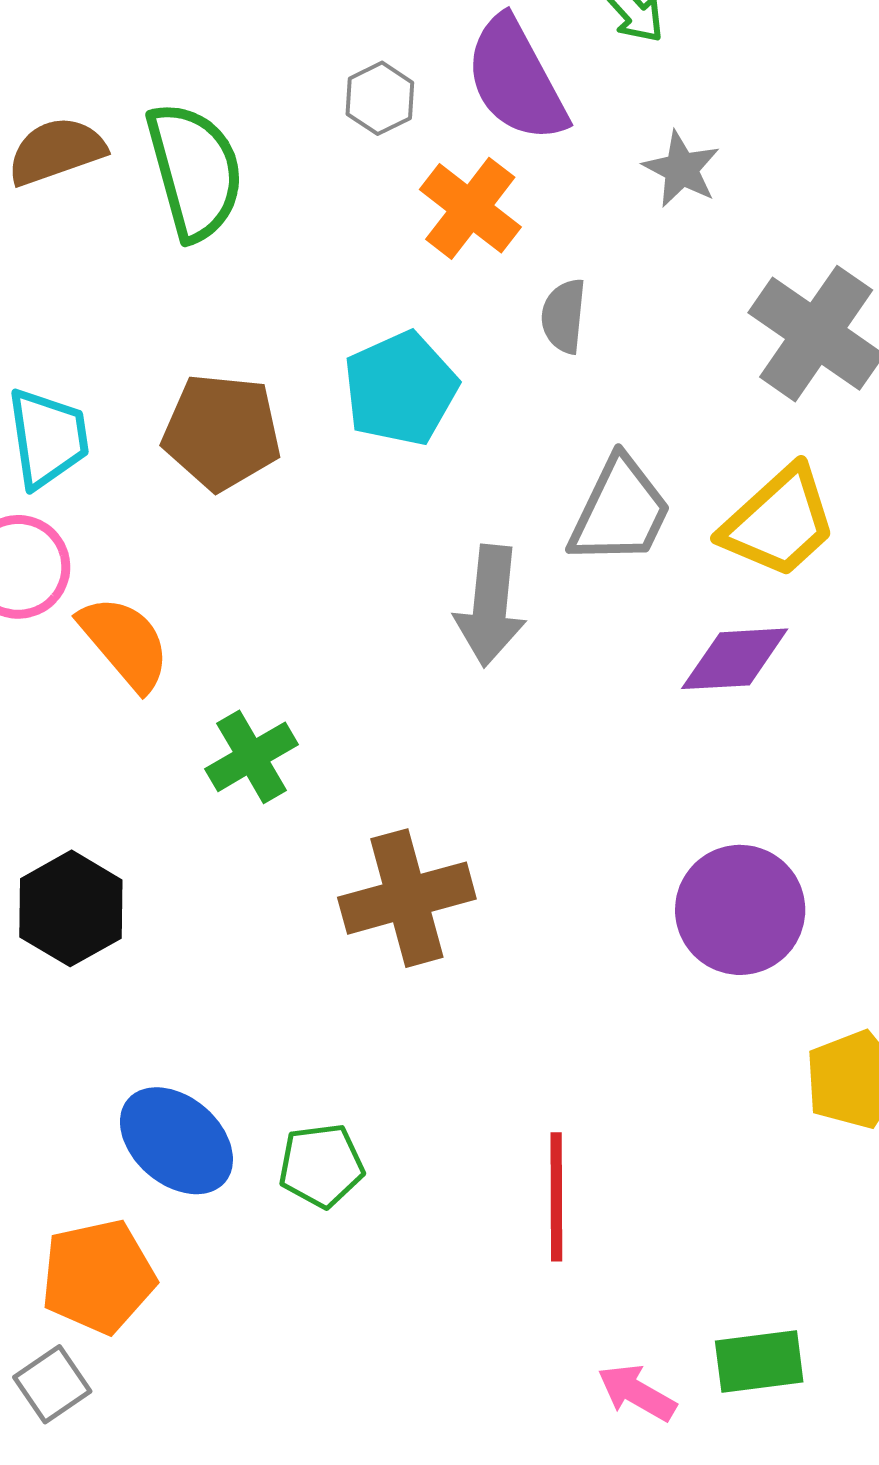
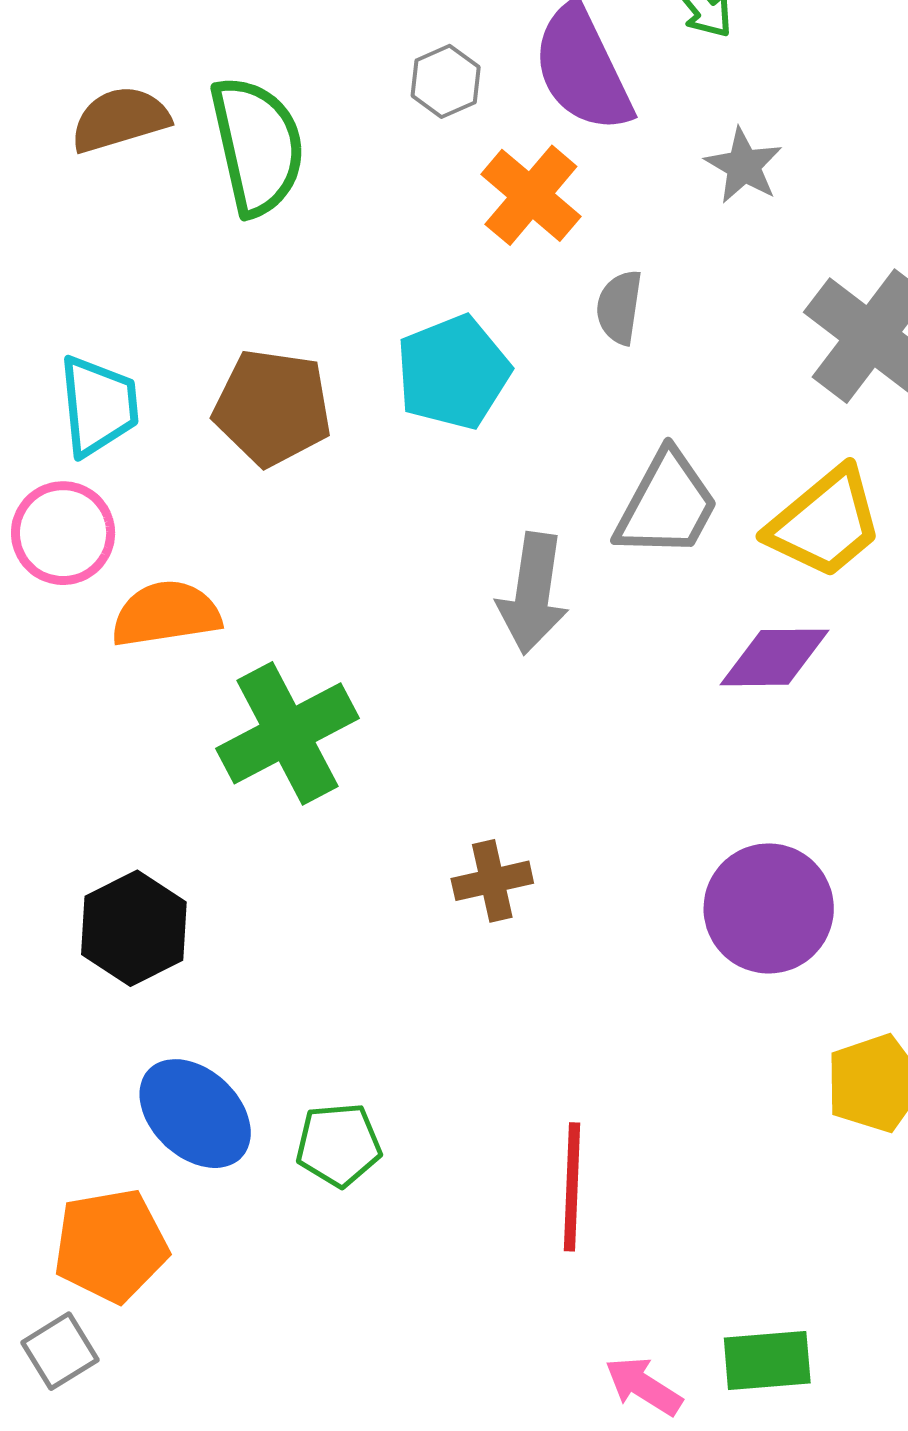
orange semicircle: (125, 643) -> (166, 614), turned -61
green cross: (252, 757) -> (287, 733), size x1.5
brown cross: (407, 898) -> (492, 881), moved, size x0.6
black hexagon: (71, 908) -> (134, 928), moved

